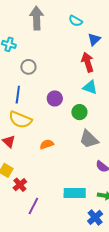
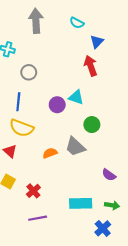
cyan triangle: (90, 87) -> (76, 97), moved
green circle: (79, 112) -> (92, 125), moved
gray trapezoid: (89, 139) -> (75, 147), moved
red cross: (20, 185) -> (33, 191), moved
purple line: (33, 206) -> (38, 218), turned 54

